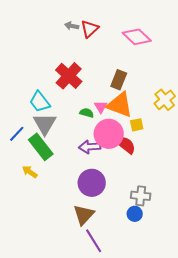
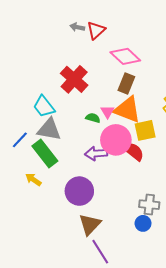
pink diamond: (137, 37) -> (125, 56), moved
gray triangle: (45, 124) -> (49, 129), turned -50
yellow square: (137, 125) -> (145, 130), size x1.5
purple circle: (92, 183) -> (79, 191), moved

